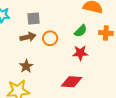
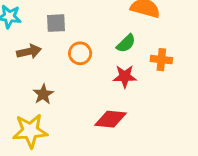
orange cross: (106, 33) -> (161, 60), moved
brown arrow: (28, 37) -> (29, 51), moved

